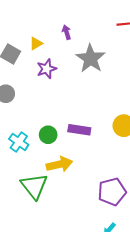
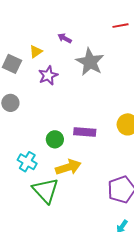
purple arrow: (67, 32) -> (65, 38), turned -40
cyan cross: (19, 142) -> (27, 162), moved

